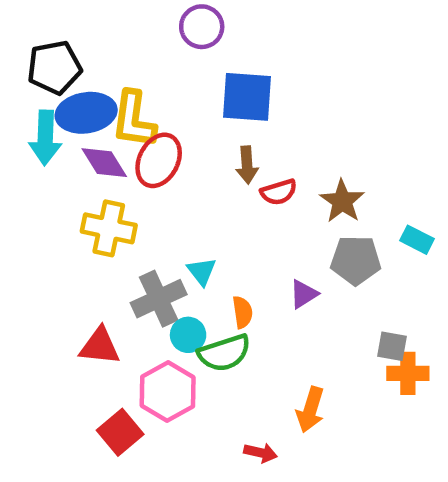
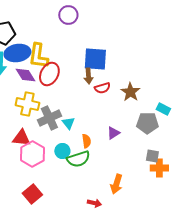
blue square: (247, 97) -> (95, 59), moved
gray pentagon: (356, 260) -> (147, 123), moved
gray cross: (159, 299) -> (49, 118), moved
red triangle: (100, 346) -> (21, 138), moved
pink hexagon: (168, 392) -> (32, 154), moved

